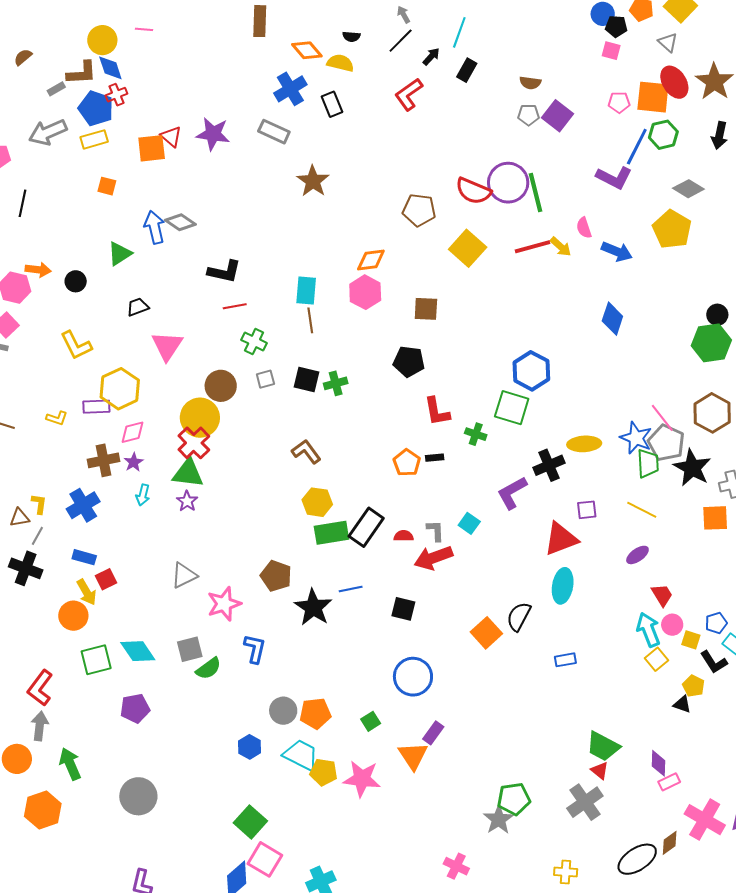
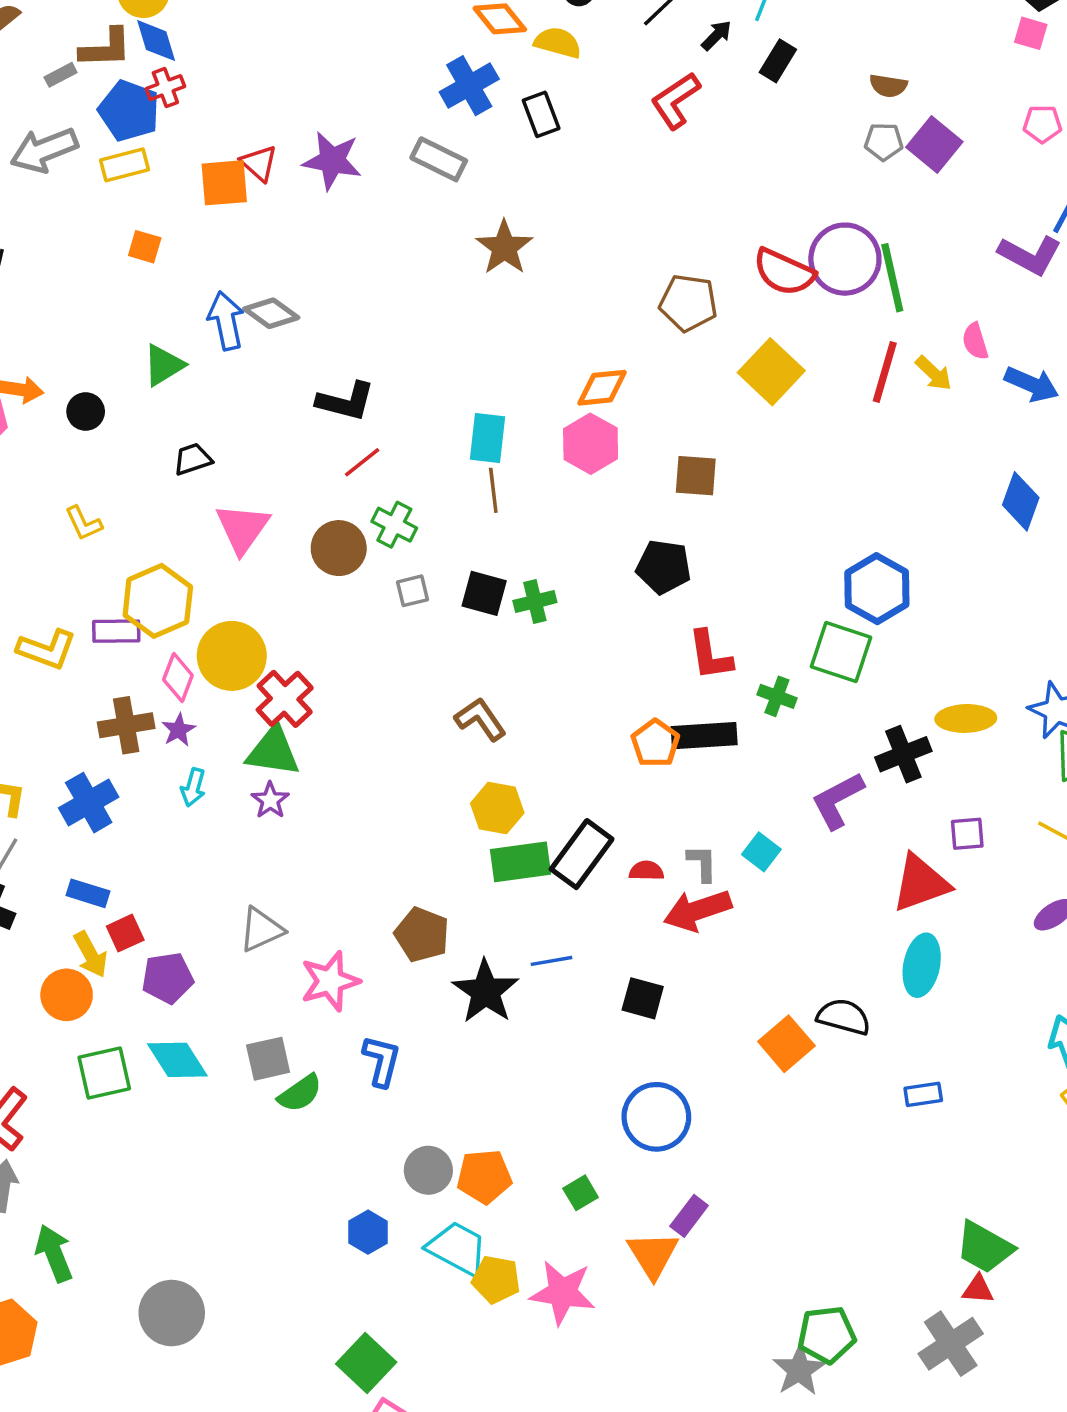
red line: (533, 247) -> (885, 372), turned -60
red line: (235, 306) -> (362, 462), turned -30
yellow L-shape: (76, 345) -> (83, 523), size x0.7
brown circle: (221, 386) -> (339, 548), moved
yellow L-shape: (57, 418) -> (47, 649), size x1.6
yellow circle: (200, 418) -> (232, 656), moved
pink diamond: (132, 432) -> (178, 677), turned -56
black rectangle: (435, 458) -> (704, 736), size x2.0
black semicircle: (519, 617) -> (844, 1017), turned 76
purple pentagon: (135, 708) -> (168, 978), moved
red triangle: (600, 771) -> (978, 1289), turned -36

